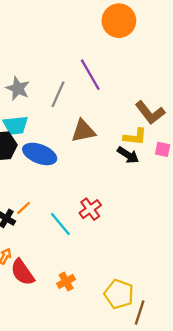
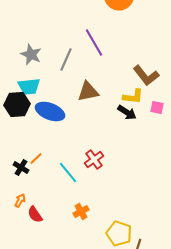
red semicircle: (22, 272) -> (35, 214), size x0.7
orange cross: (66, 281) -> (81, 212), moved

